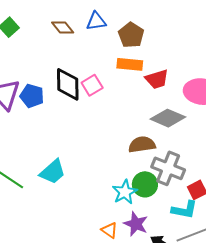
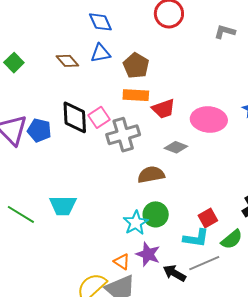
gray diamond: (168, 118) -> (176, 147), size x0.7
gray cross: (168, 168) -> (123, 135), moved, turned -36
cyan trapezoid: (53, 172) -> (63, 205), turned 44

